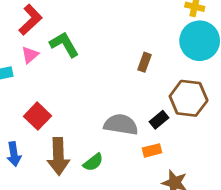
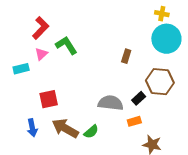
red square: (38, 116) -> (49, 99), turned 36
brown arrow: (58, 156) -> (65, 128), turned 124

